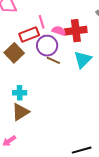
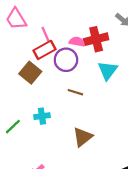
pink line: (42, 22) -> (45, 34), moved
brown line: (53, 60) -> (75, 92), moved
brown triangle: (20, 112) -> (83, 137), moved

